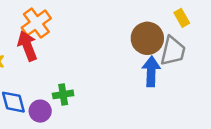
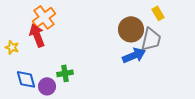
blue arrow: (151, 71) -> (134, 55), turned 65

